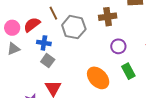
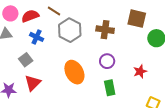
brown line: (53, 13) -> (54, 11), turned -48
gray square: (48, 61) -> (26, 60), moved
orange ellipse: (98, 78) -> (74, 72), moved

